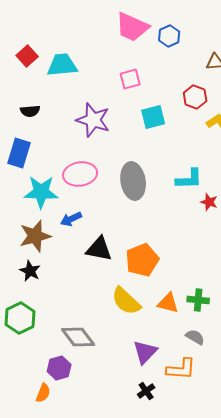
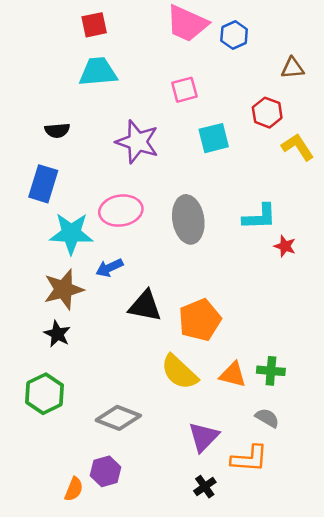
red square: (27, 56) -> (94, 25), moved, turned 30
gray diamond: (78, 337) -> (118, 418), turned -32
purple hexagon: (59, 368) -> (106, 471), moved

